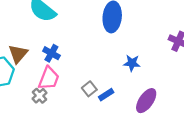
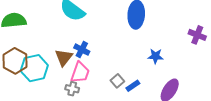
brown triangle: (18, 54) -> (64, 57), moved
gray cross: (40, 96) -> (72, 89), turned -32

